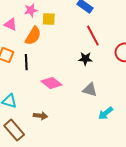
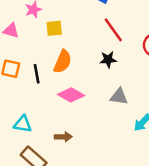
yellow square: (49, 19) -> (54, 28), moved
orange semicircle: (33, 36) -> (63, 62), moved

